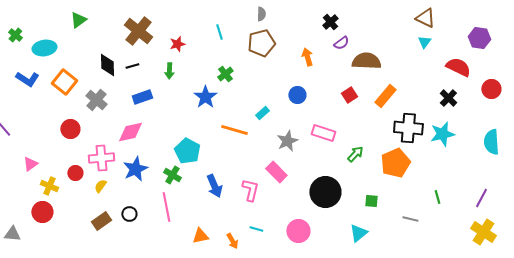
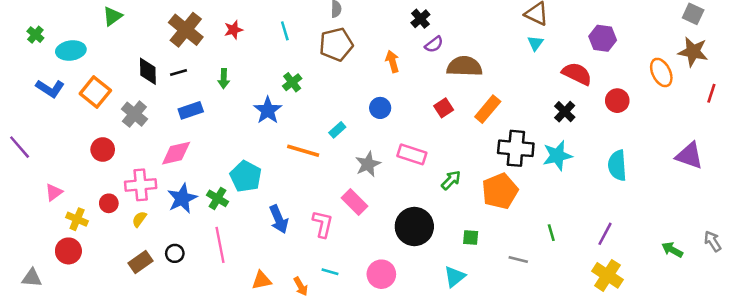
red star: (177, 44) -> (233, 30), moved
green cross: (172, 175) -> (218, 198), moved

